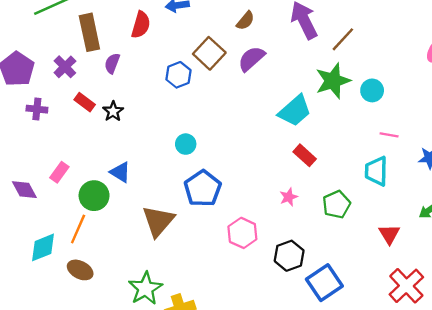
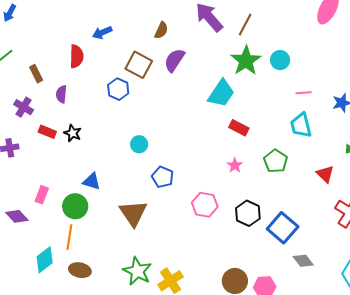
brown rectangle: (89, 32) -> (36, 74), size x0.6
blue pentagon: (203, 189) -> (163, 177), size x0.7

